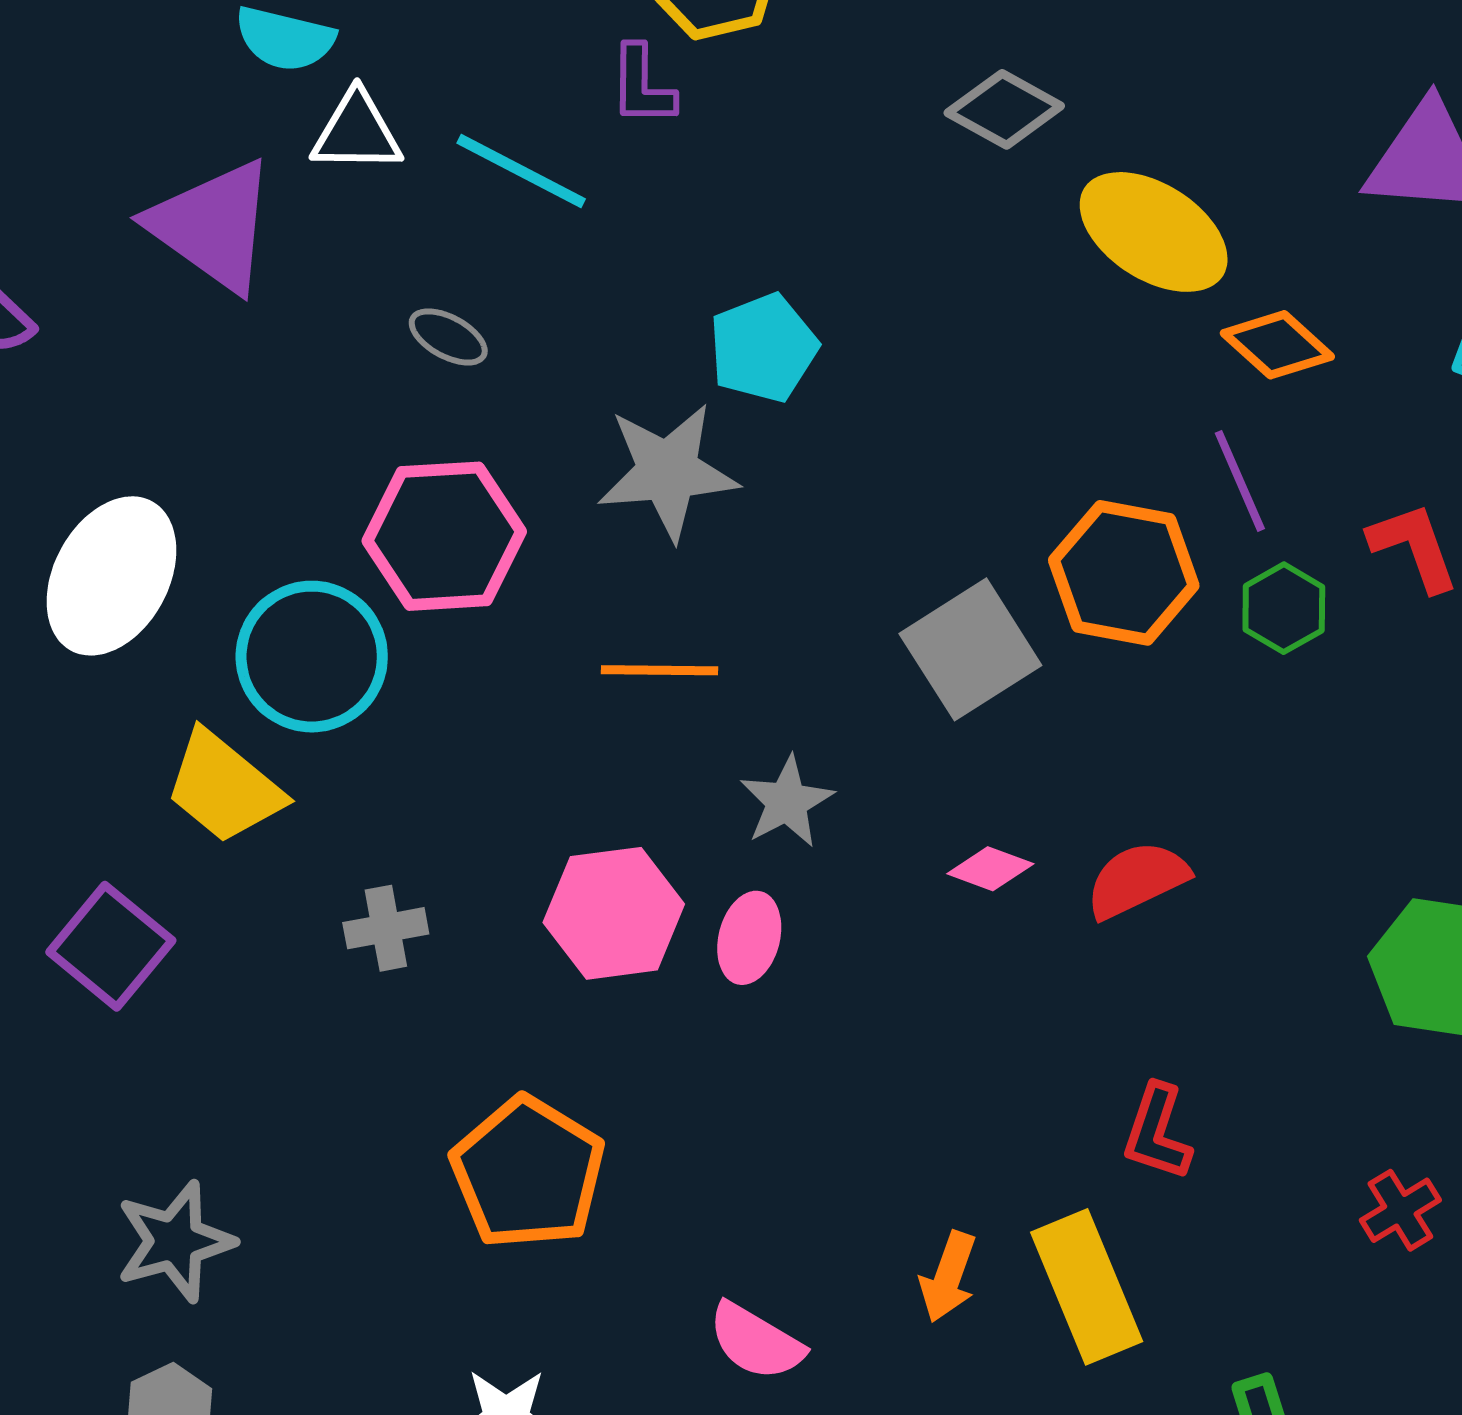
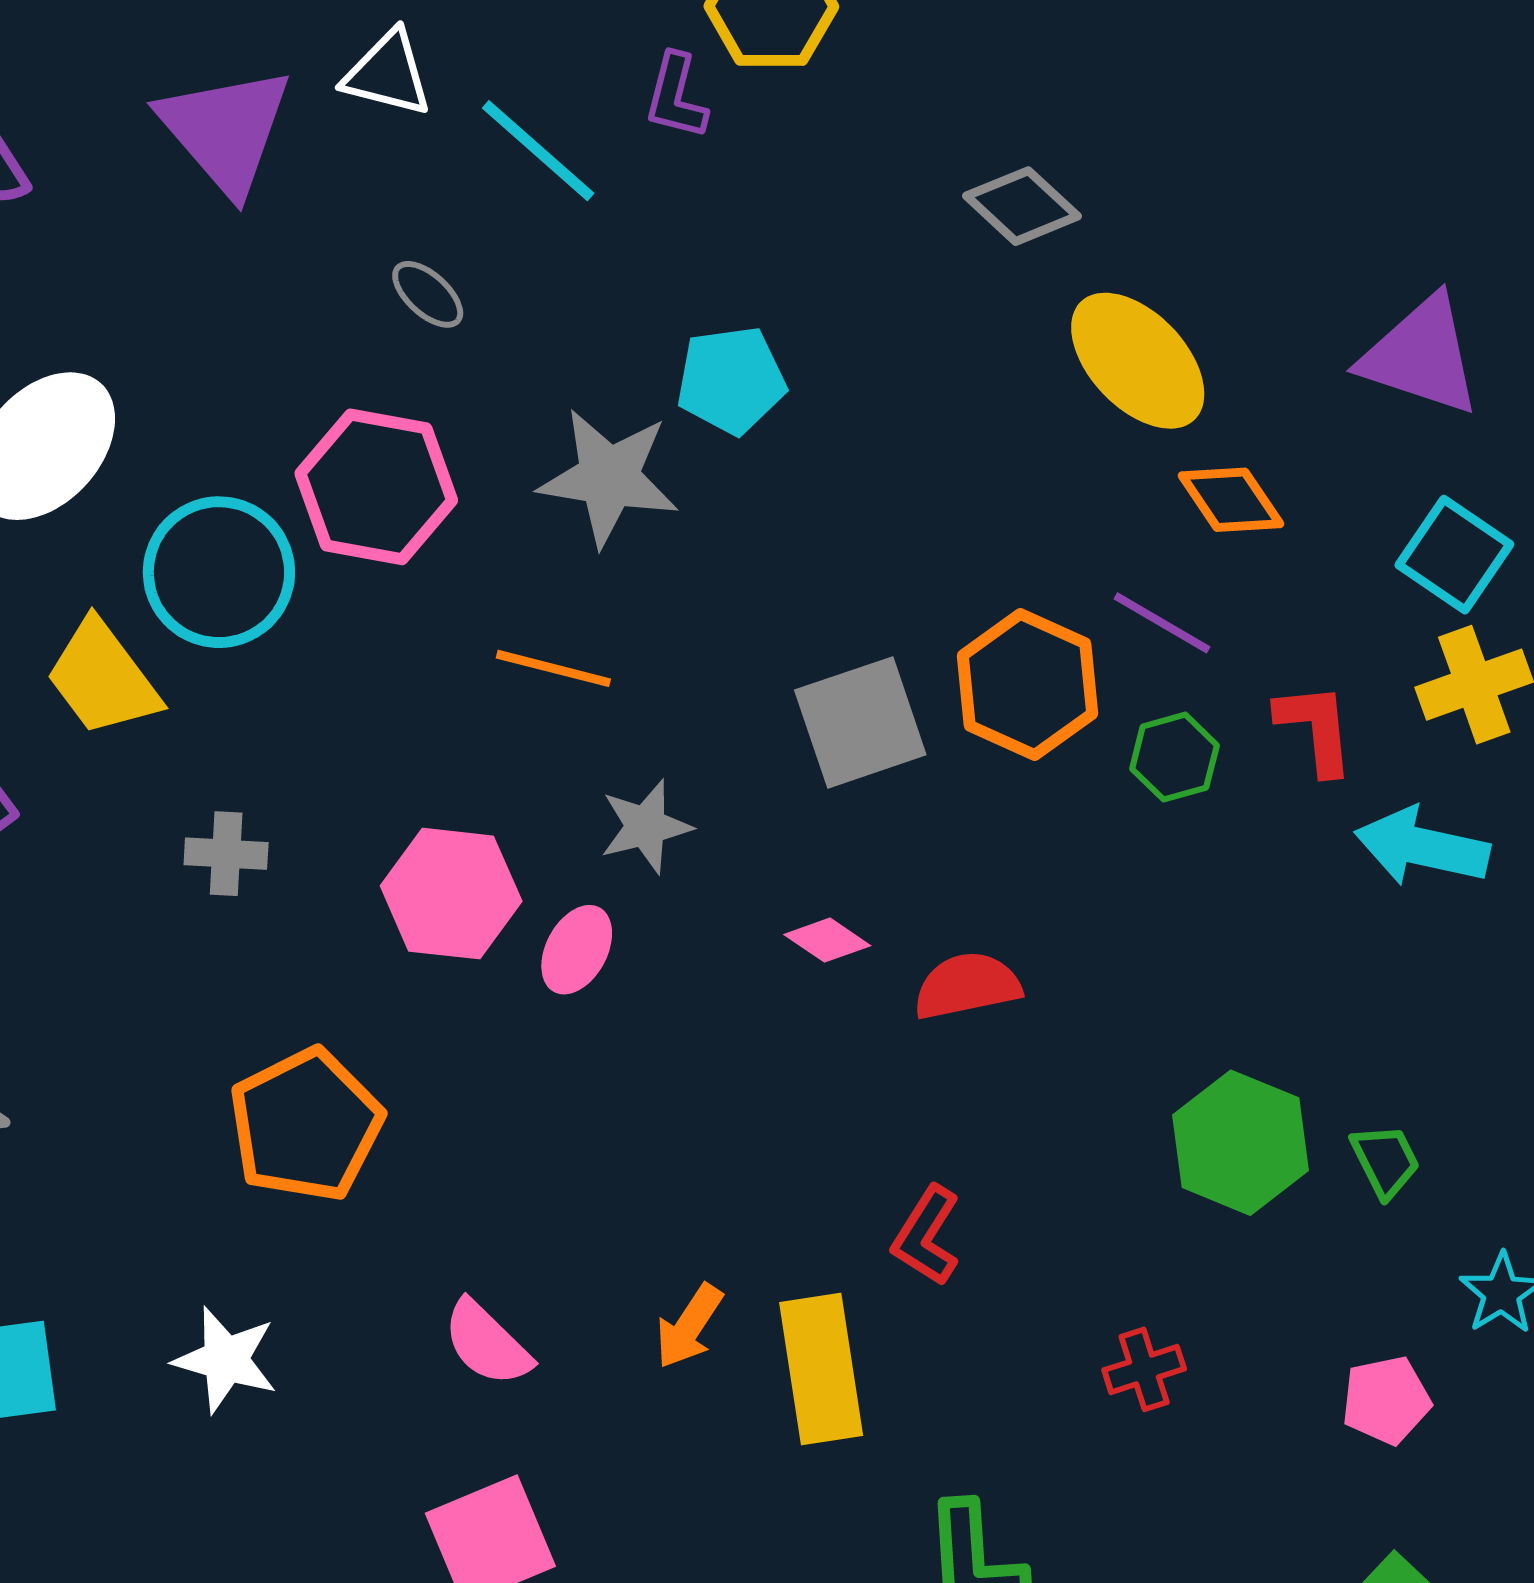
purple line: (1240, 481) -> (1162, 623), turned -50

